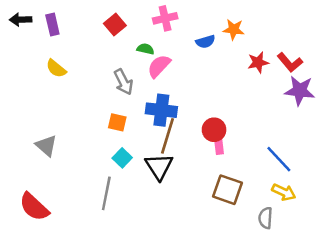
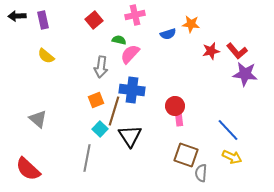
gray arrow: (123, 82) -> (101, 67), turned 35
orange square: (117, 122) -> (96, 100), turned -35
brown line: (168, 136) -> (114, 111), moved
gray semicircle: (265, 218) -> (201, 173), moved

